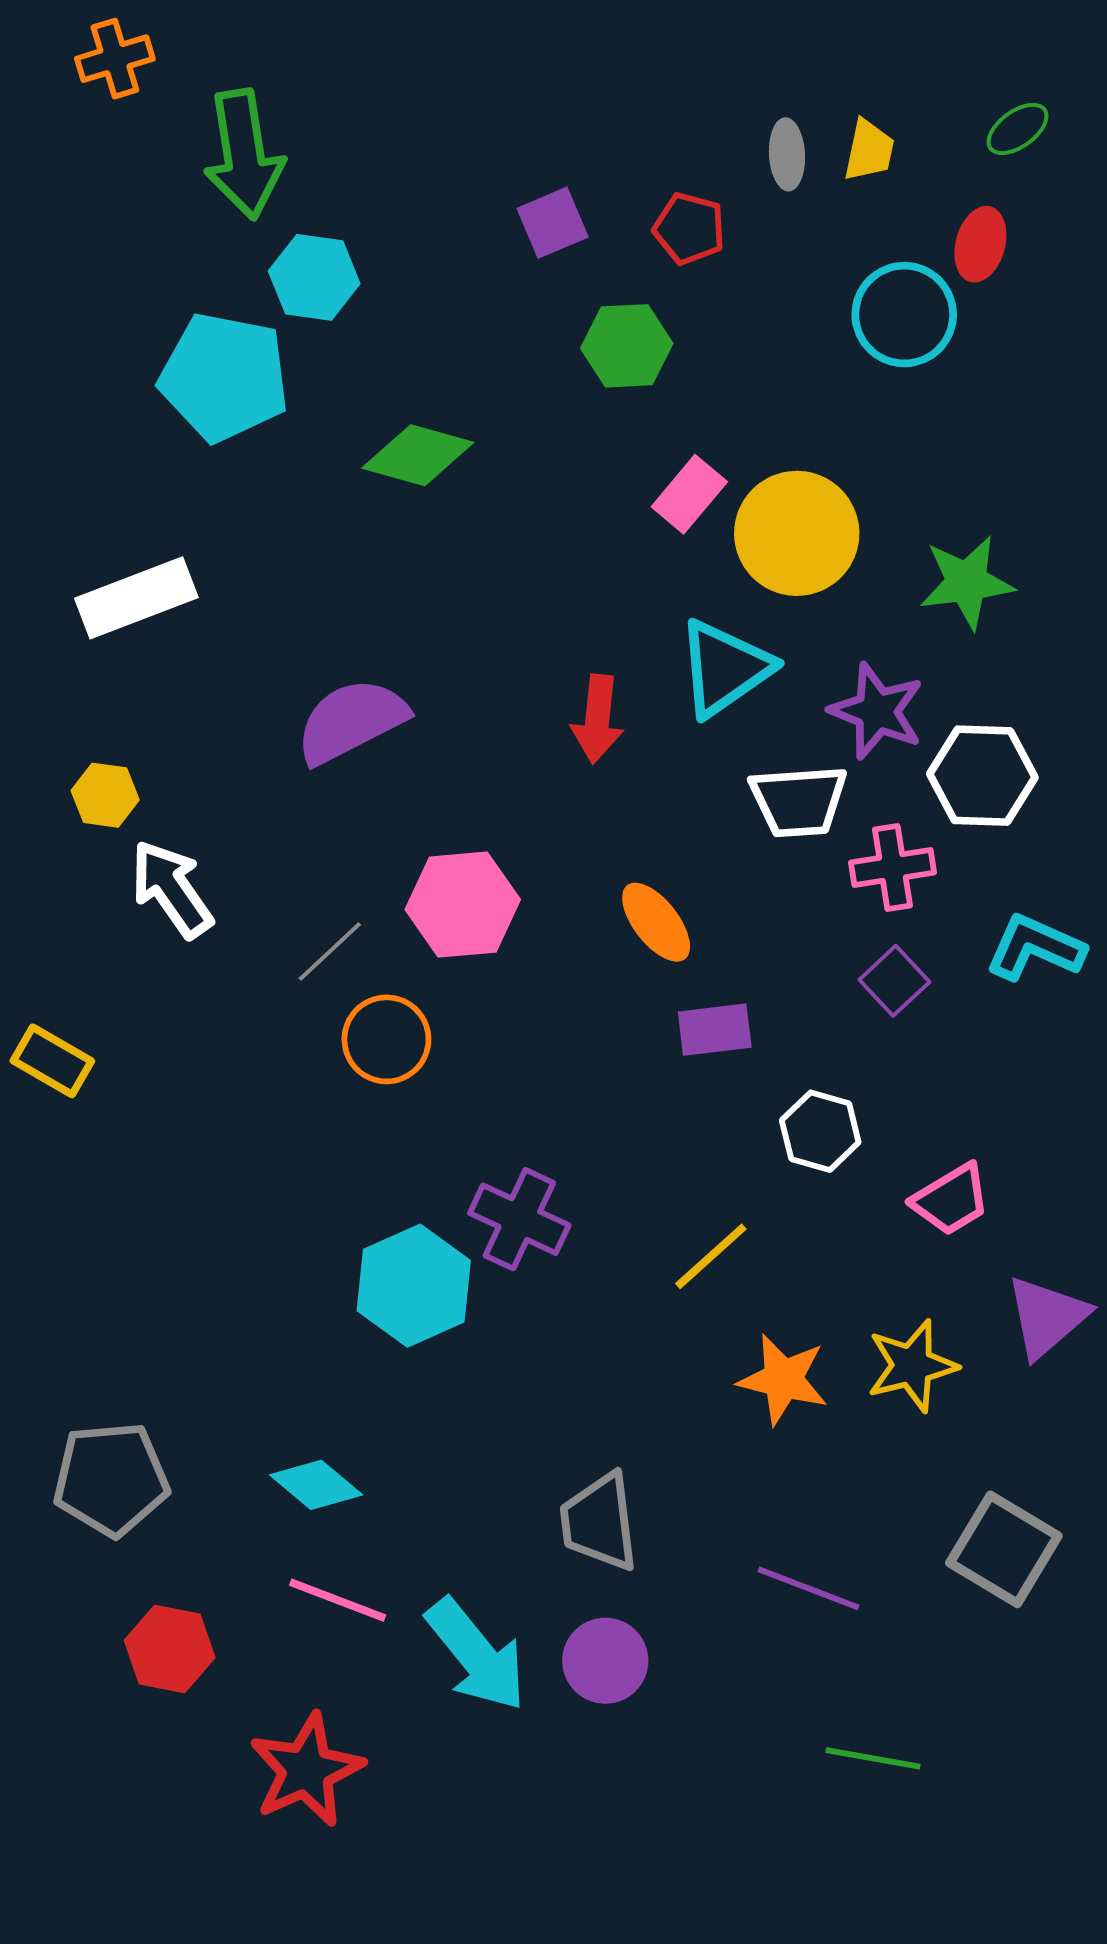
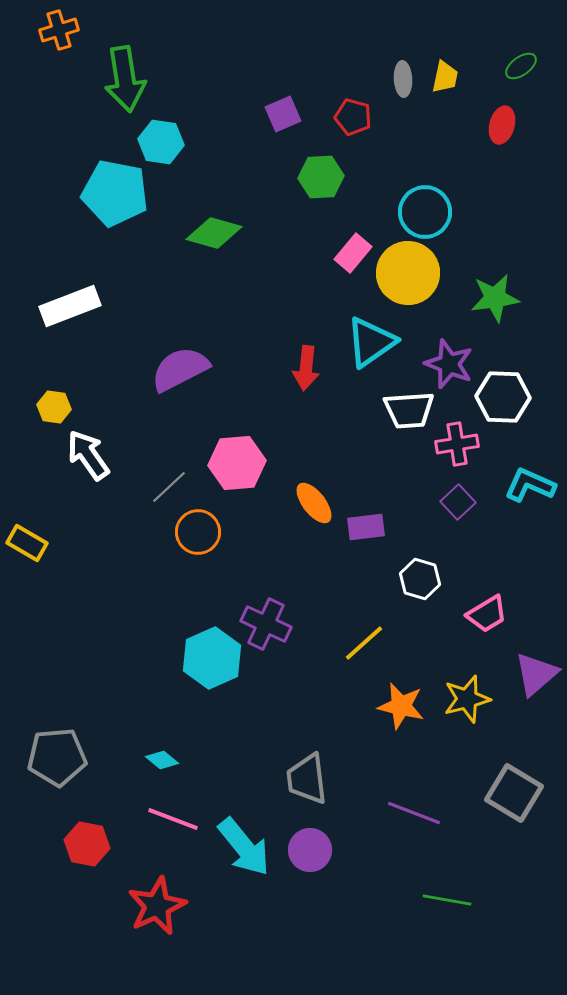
cyan circle: (904, 315) -> (425, 212), moved
orange ellipse: (656, 922) -> (314, 503), moved
cyan diamond: (316, 1485) -> (162, 760), size x0.7

